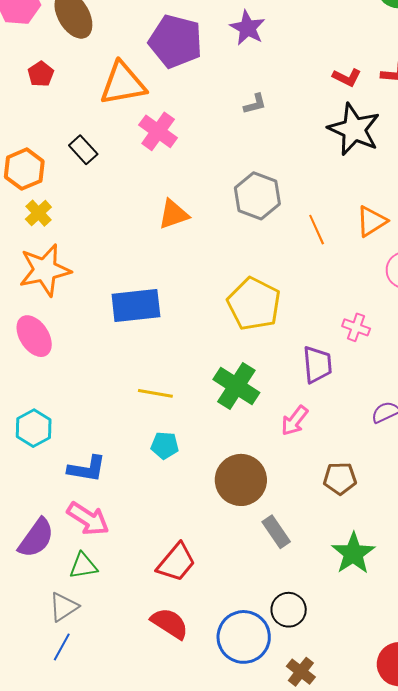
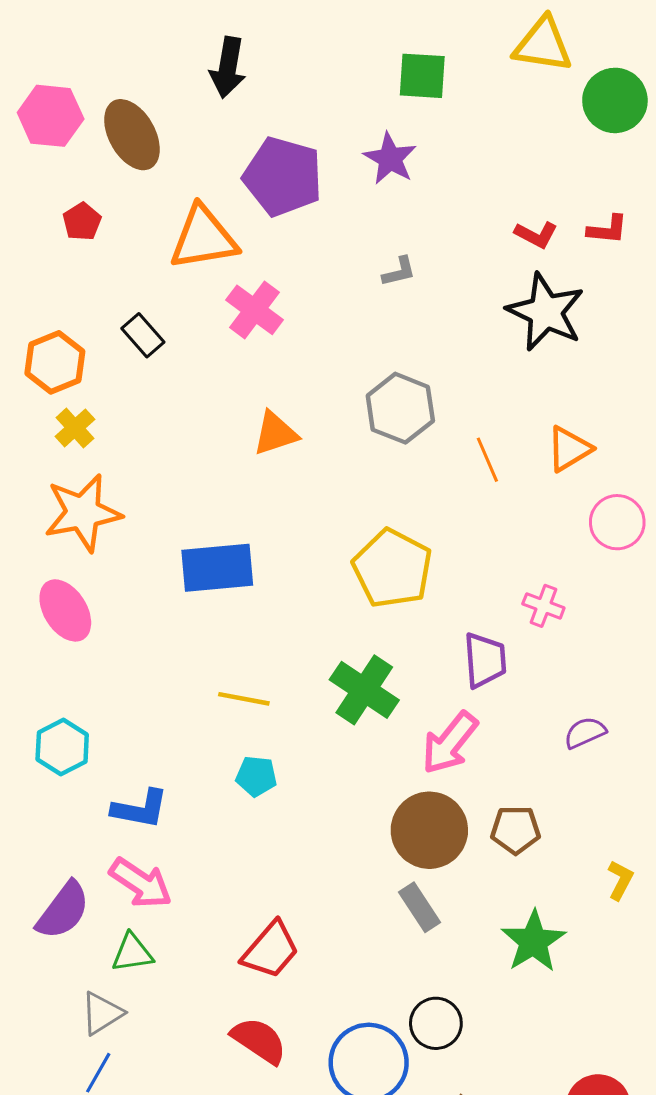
pink arrow: (295, 421) -> (450, 743), size x1.4
brown circle: (241, 480) -> (429, 830), moved

